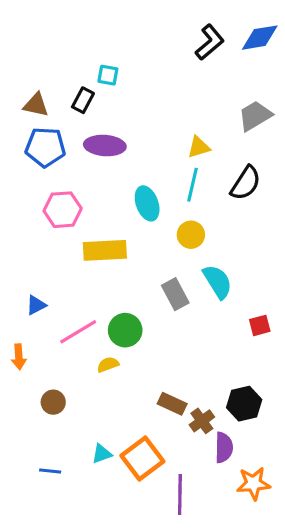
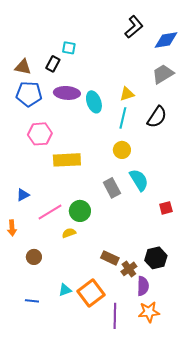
blue diamond: (260, 38) -> (166, 40), moved
cyan ellipse: (147, 203) -> (94, 102), moved
orange star: (253, 483) -> (149, 312), moved

